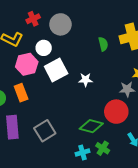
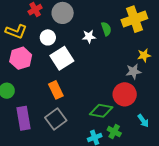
pink hexagon: (27, 64) -> (21, 58), moved
white star: (86, 80) -> (89, 37), moved
orange rectangle: (21, 93) -> (56, 90), moved

